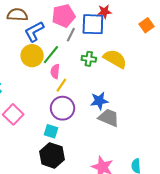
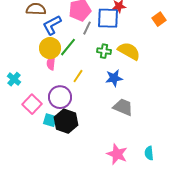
pink semicircle: (55, 71) -> (51, 63), moved
blue star: (99, 101) -> (114, 78), moved
purple circle: (63, 108) -> (60, 97), moved
cyan square: (51, 131) -> (50, 120), moved
black hexagon: (52, 155) -> (66, 121), moved

